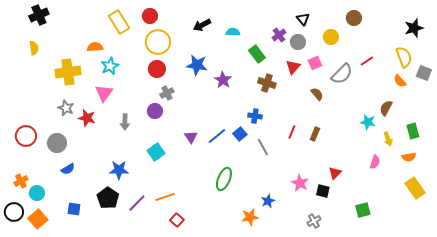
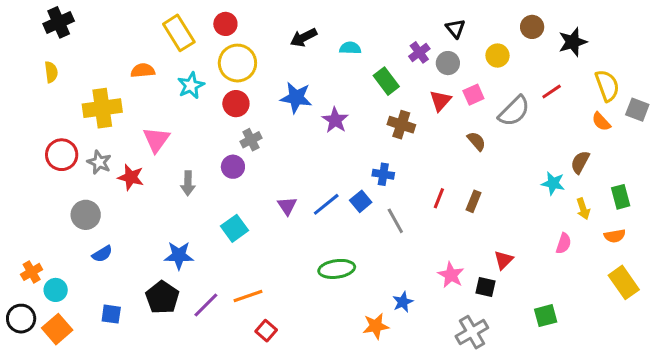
black star: (414, 28) -> (573, 42), moved
cyan star: (110, 66) -> (191, 86), moved
red circle: (26, 136) -> (62, 155), moved
green ellipse: (224, 179) -> (337, 269), turned 60
gray cross: (314, 221) -> (472, 332), size x1.5

